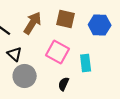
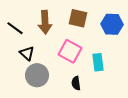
brown arrow: (33, 23) -> (45, 22), turned 145
black semicircle: (64, 84) -> (76, 83), turned -32

